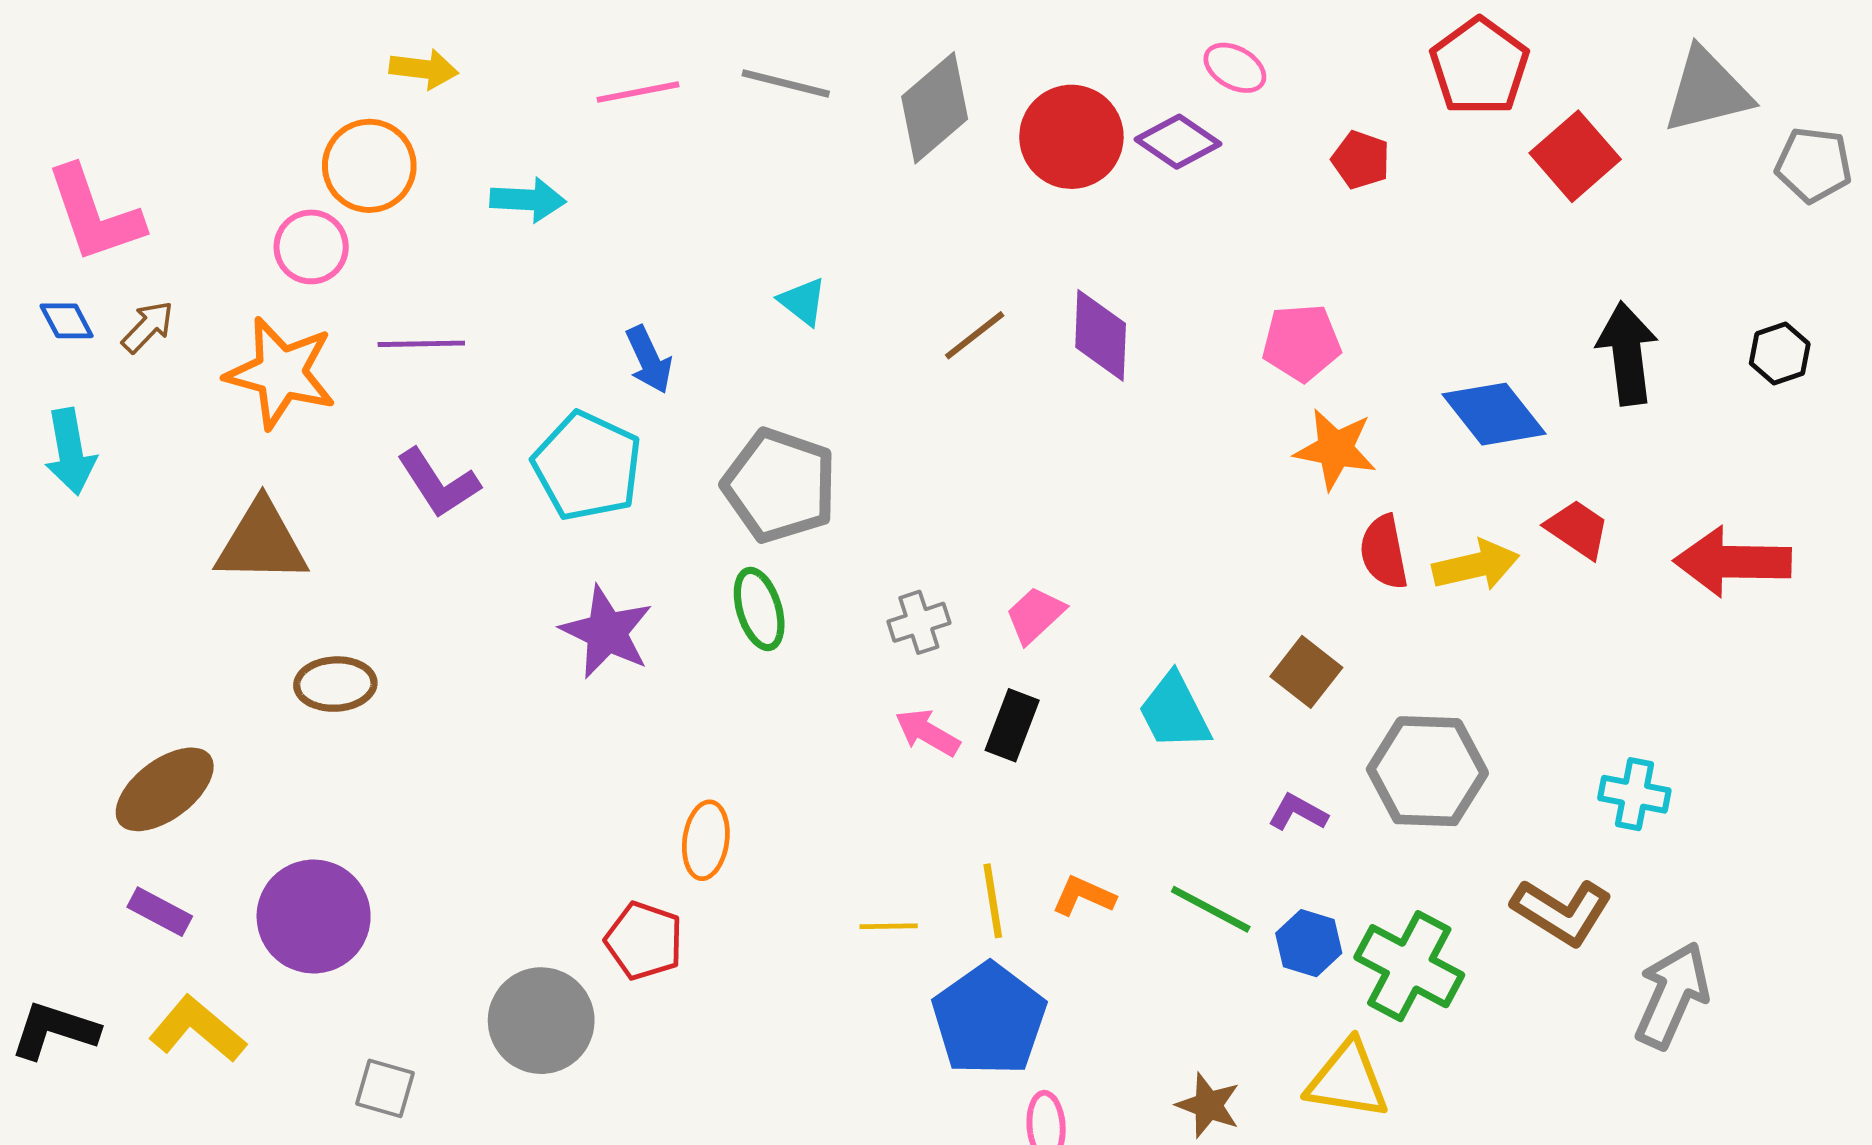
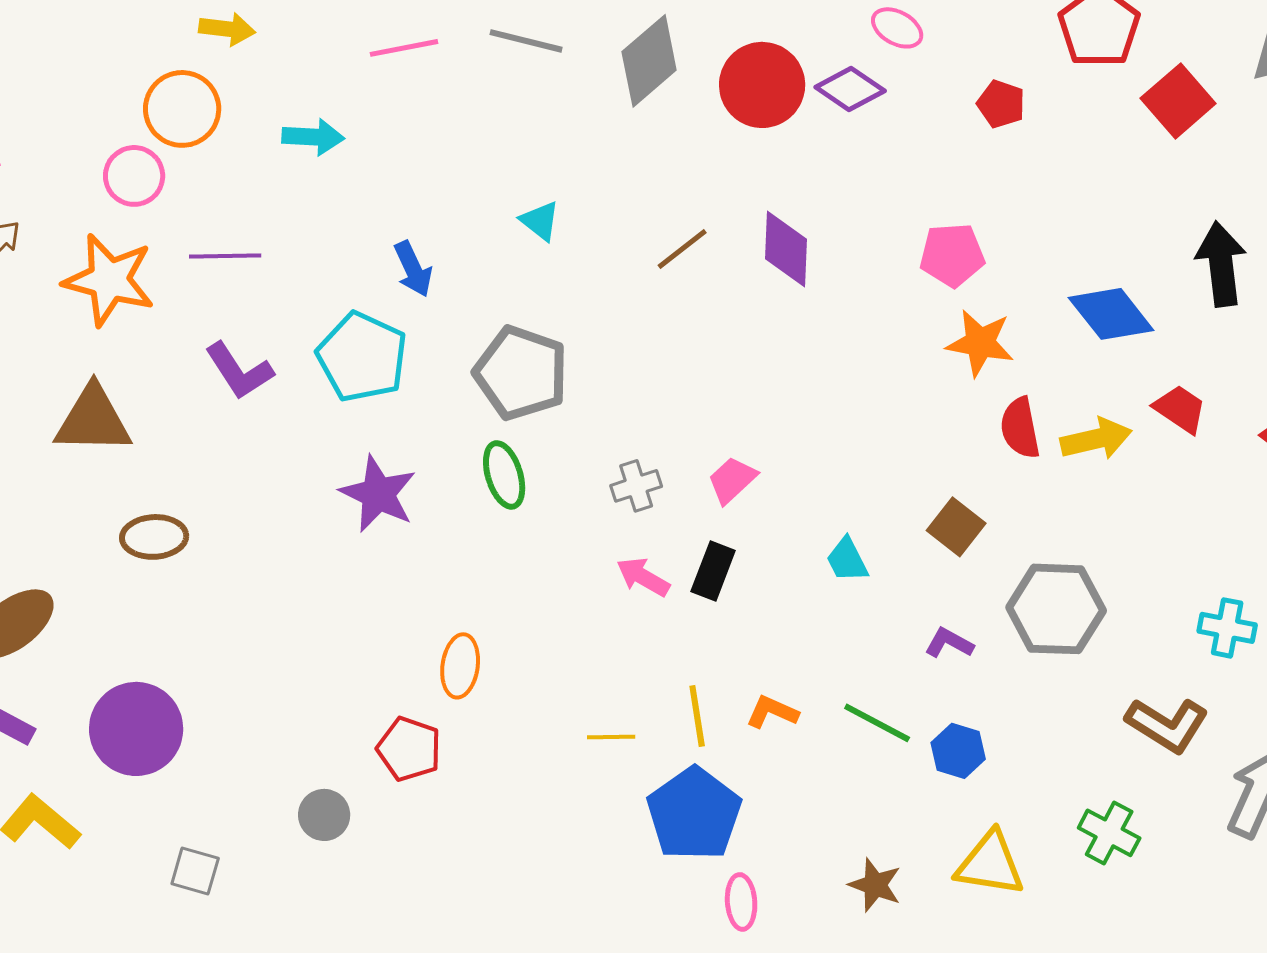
cyan trapezoid: (1174, 712) -> (847, 560), size x0.7
green cross: (1409, 966) -> (1109, 833), moved, size x0.7
gray circle: (541, 1021) -> (324, 815), size x0.6

